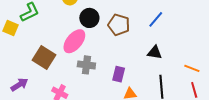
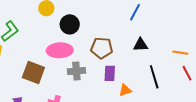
brown pentagon: (119, 25) -> (102, 48), moved
pink ellipse: (74, 41) -> (60, 50), turned 60

